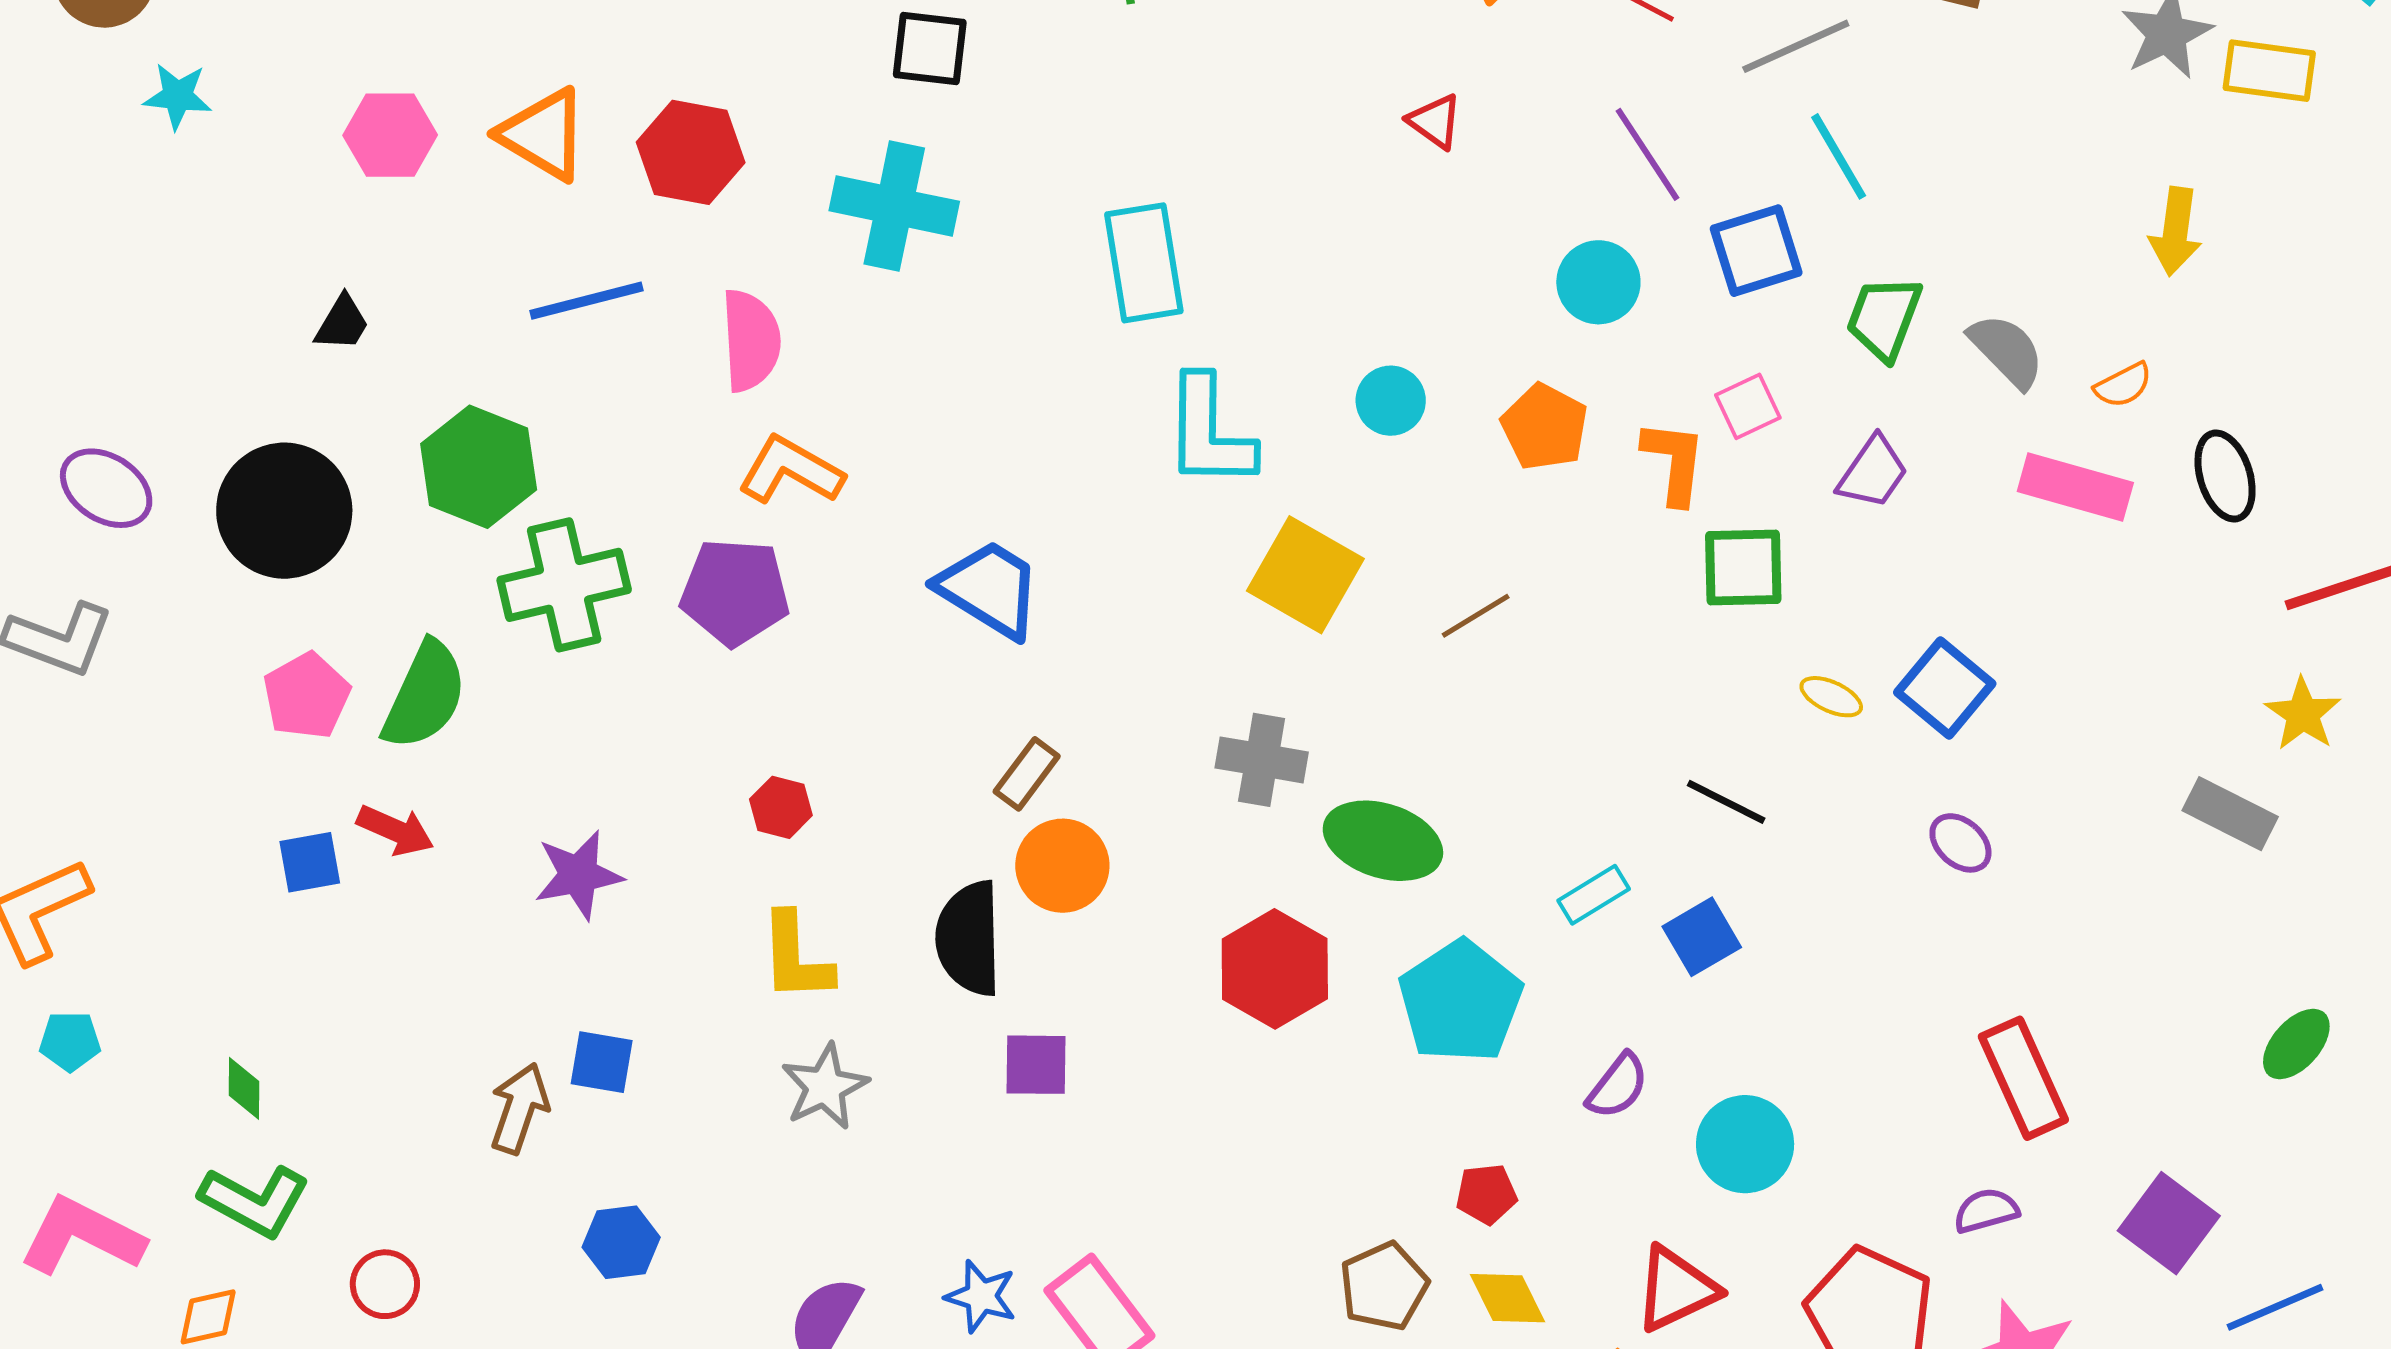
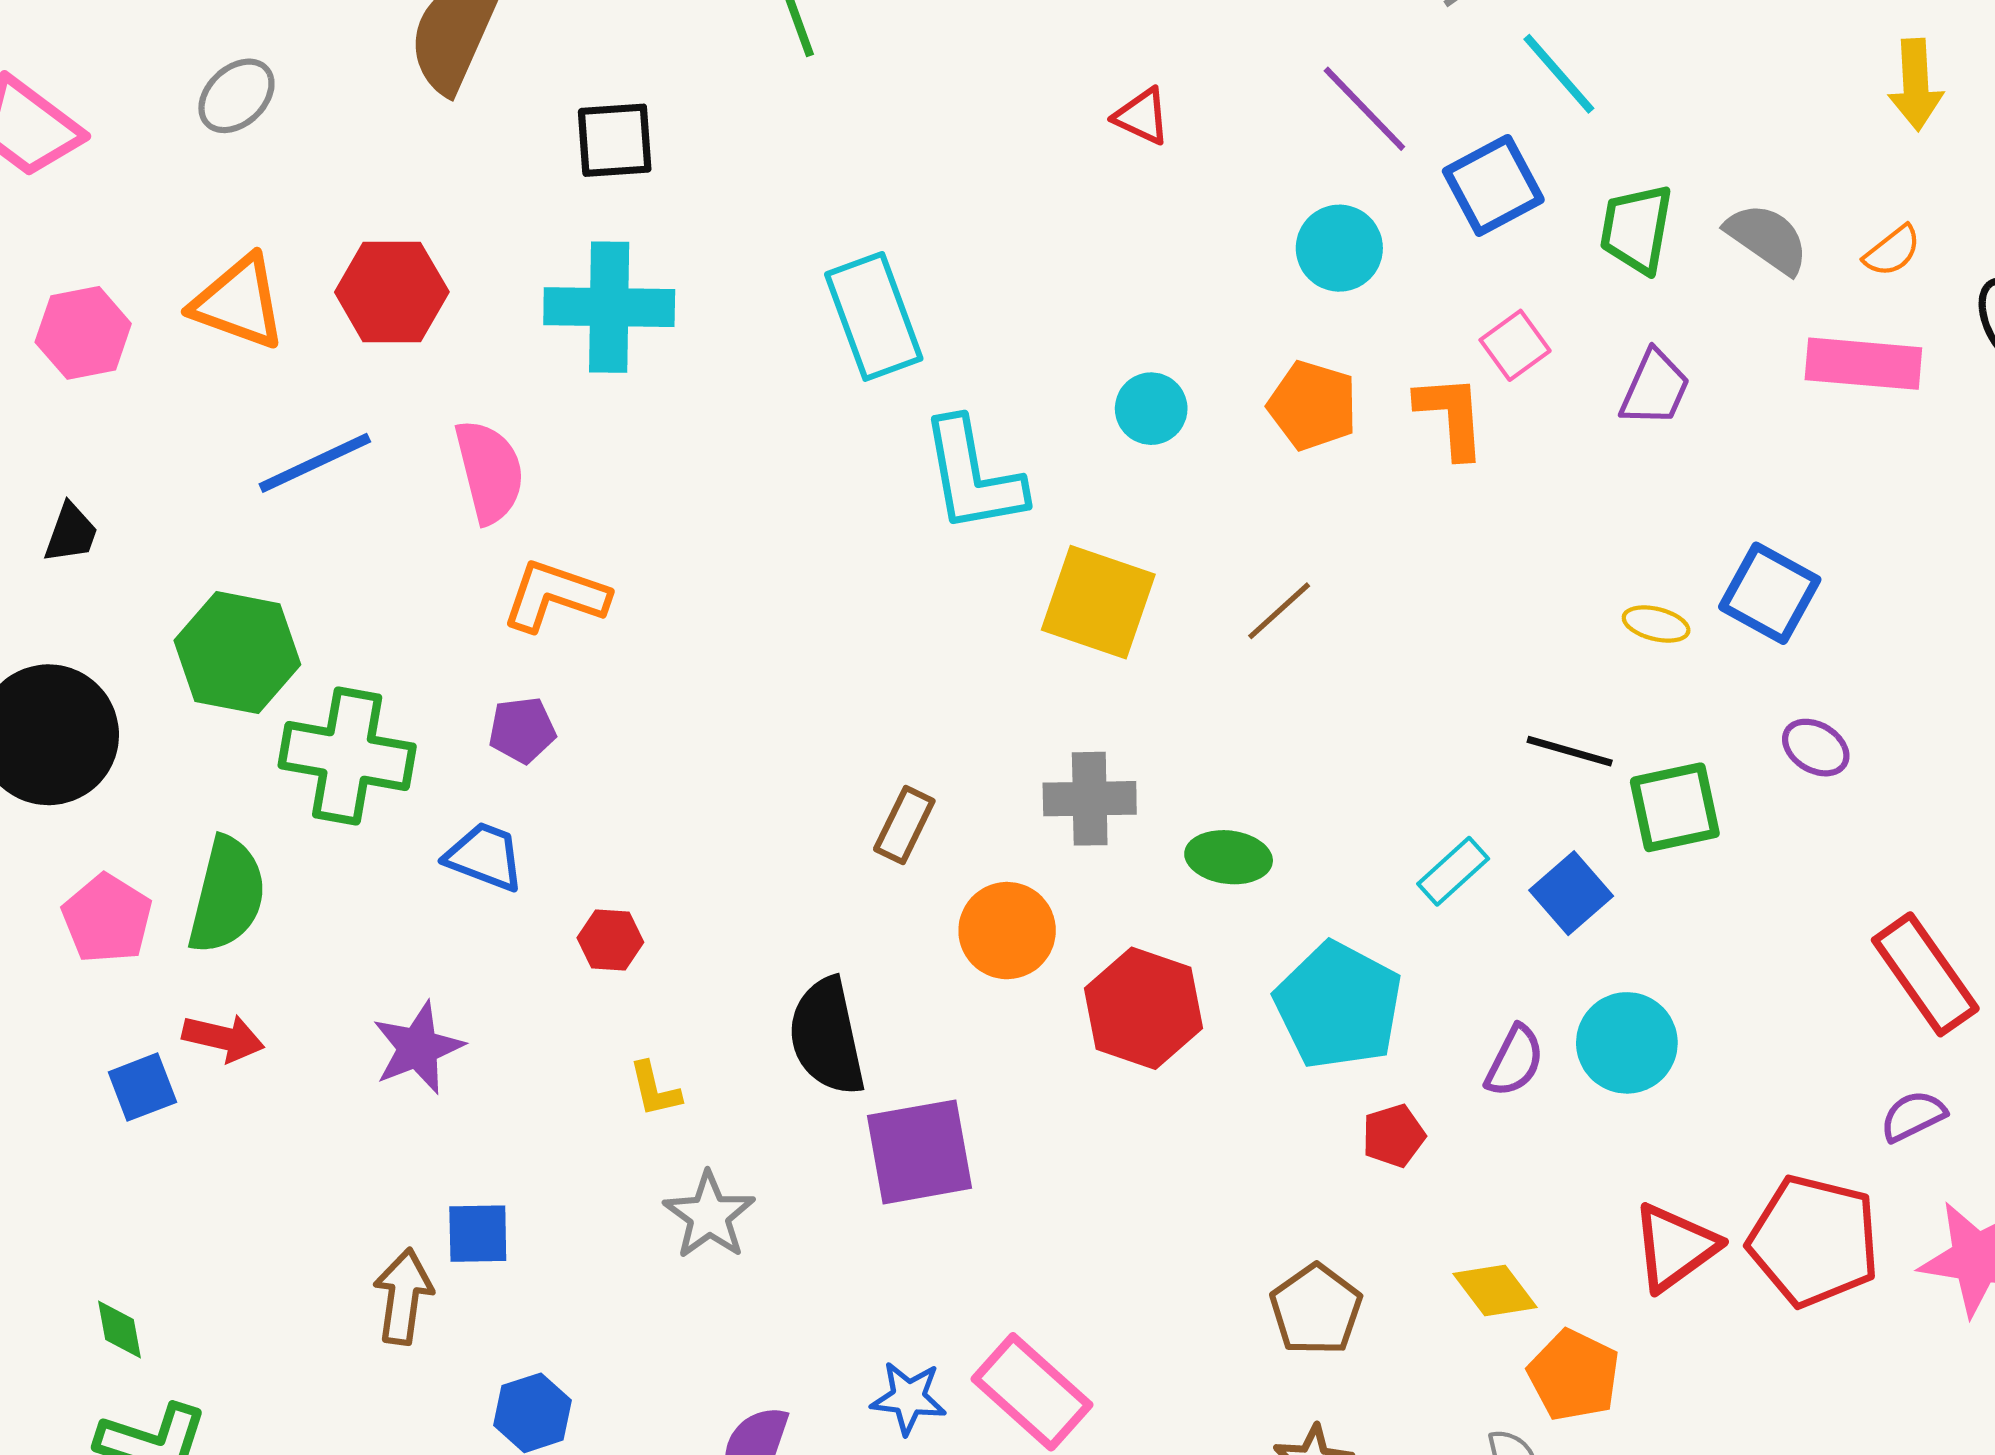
green square: (1743, 567) -> (1675, 807), moved
green cross: (564, 585) -> (347, 756), turned 34
blue trapezoid: (989, 589) -> (485, 857), moved, size x0.7
purple pentagon: (735, 592) -> (522, 730), size x0.6
brown rectangle: (1027, 774) -> (904, 825), moved
green ellipse: (1383, 841) -> (1229, 857), size x0.7
orange circle: (1062, 866) -> (1007, 931), moved
yellow L-shape: (796, 957) -> (655, 1089), size x0.6
purple square: (1036, 1065) -> (920, 1152), size x1.5
cyan circle: (1745, 1144) -> (1627, 1043), moved
red pentagon: (1486, 1194) -> (1394, 1136), moved
red triangle: (1676, 1289) -> (1675, 1247), moved
yellow diamond: (1508, 1298) -> (1495, 1290), moved

